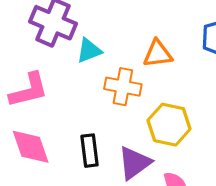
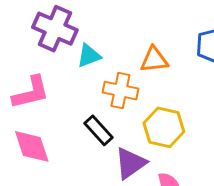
black rectangle: (90, 151) -> (98, 130), moved, turned -36

